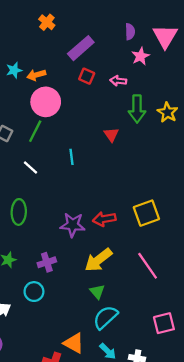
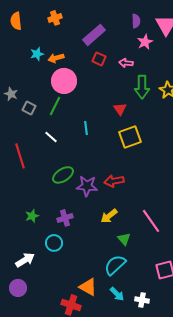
orange cross: (47, 22) -> (55, 18), moved, turned 32
green ellipse: (19, 212) -> (63, 175), moved, turned 55
yellow square: (146, 213) -> (130, 137), moved
yellow arrow: (98, 260) -> (109, 216), size x0.7
green triangle: (97, 292) -> (124, 239), moved

